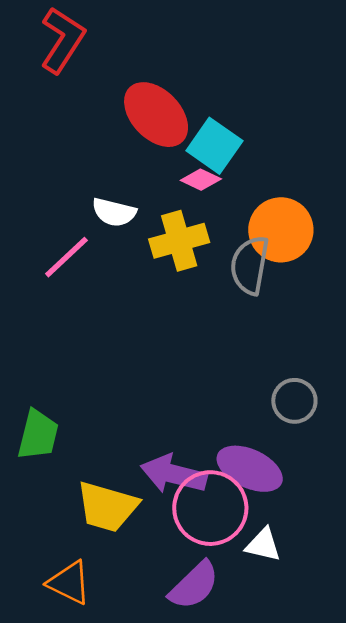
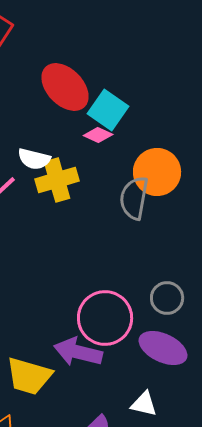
yellow cross: (179, 241) -> (57, 180), moved
purple ellipse: (250, 469) -> (163, 348), moved
pink circle: (210, 508) -> (105, 318), moved

